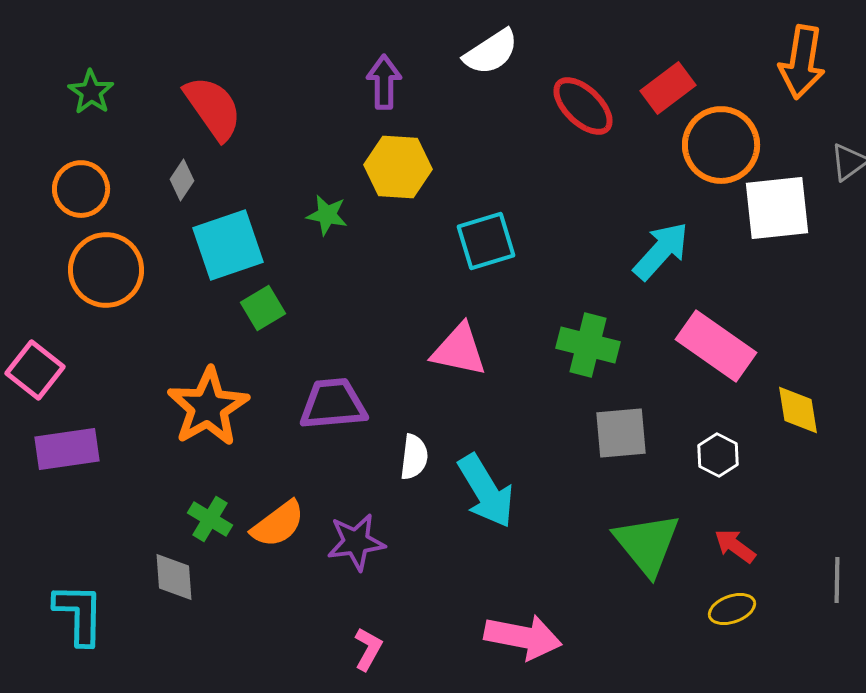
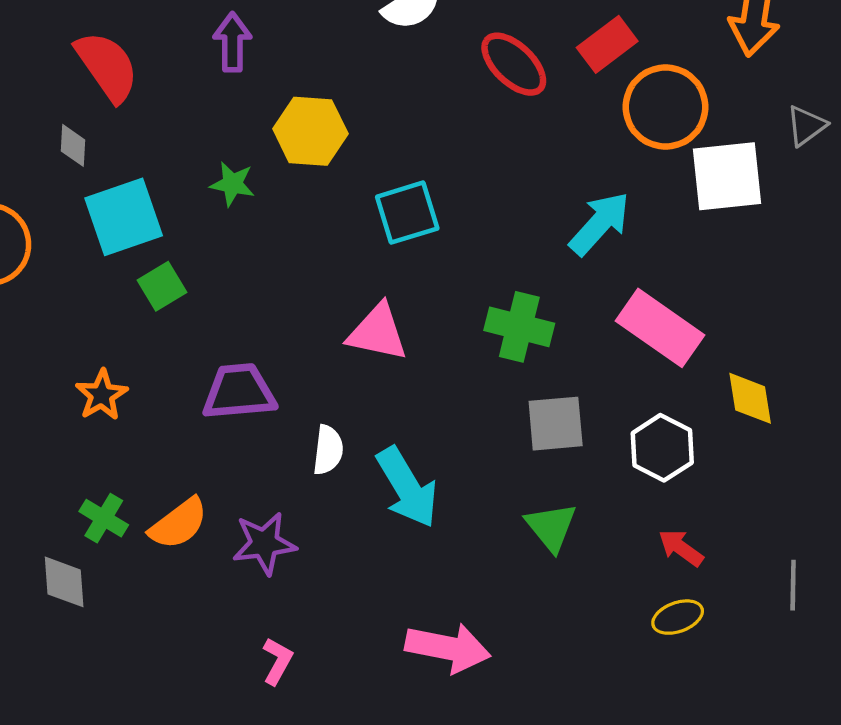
purple arrow: (384, 82) -> (232, 42), moved
gray diamond: (182, 180) -> (73, 145), turned -30
orange star: (208, 407) -> (102, 395), size x0.6
white hexagon: (718, 455) -> (662, 448), size x1.4
green triangle: (647, 544) -> (551, 527), moved, size x0.7

